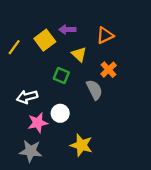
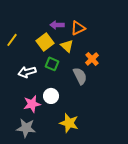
orange triangle: (105, 35) -> (78, 28), moved
yellow square: (45, 40) -> (45, 42), moved
white arrow: (27, 97) -> (27, 72), moved

